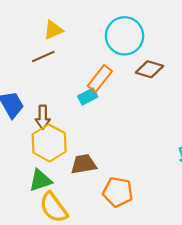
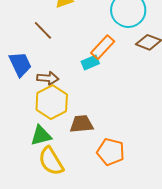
brown line: (43, 57) -> (43, 30), moved, turned 65
brown arrow: (43, 117) -> (48, 78), turned -90

